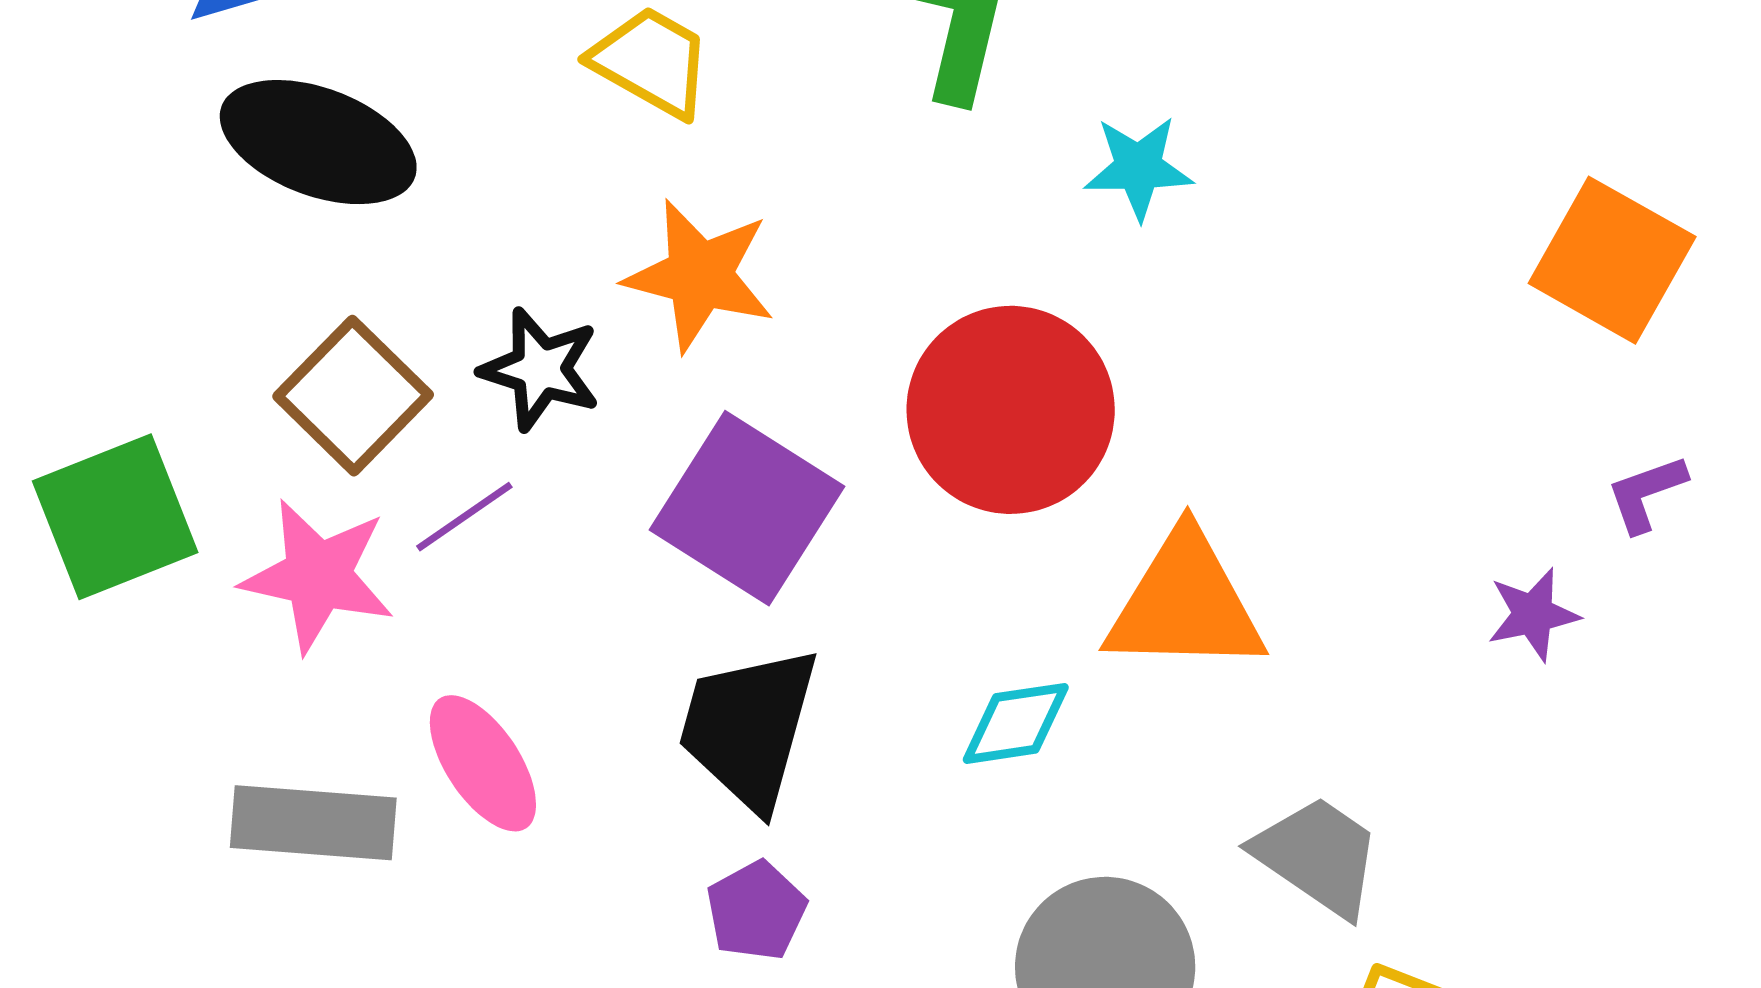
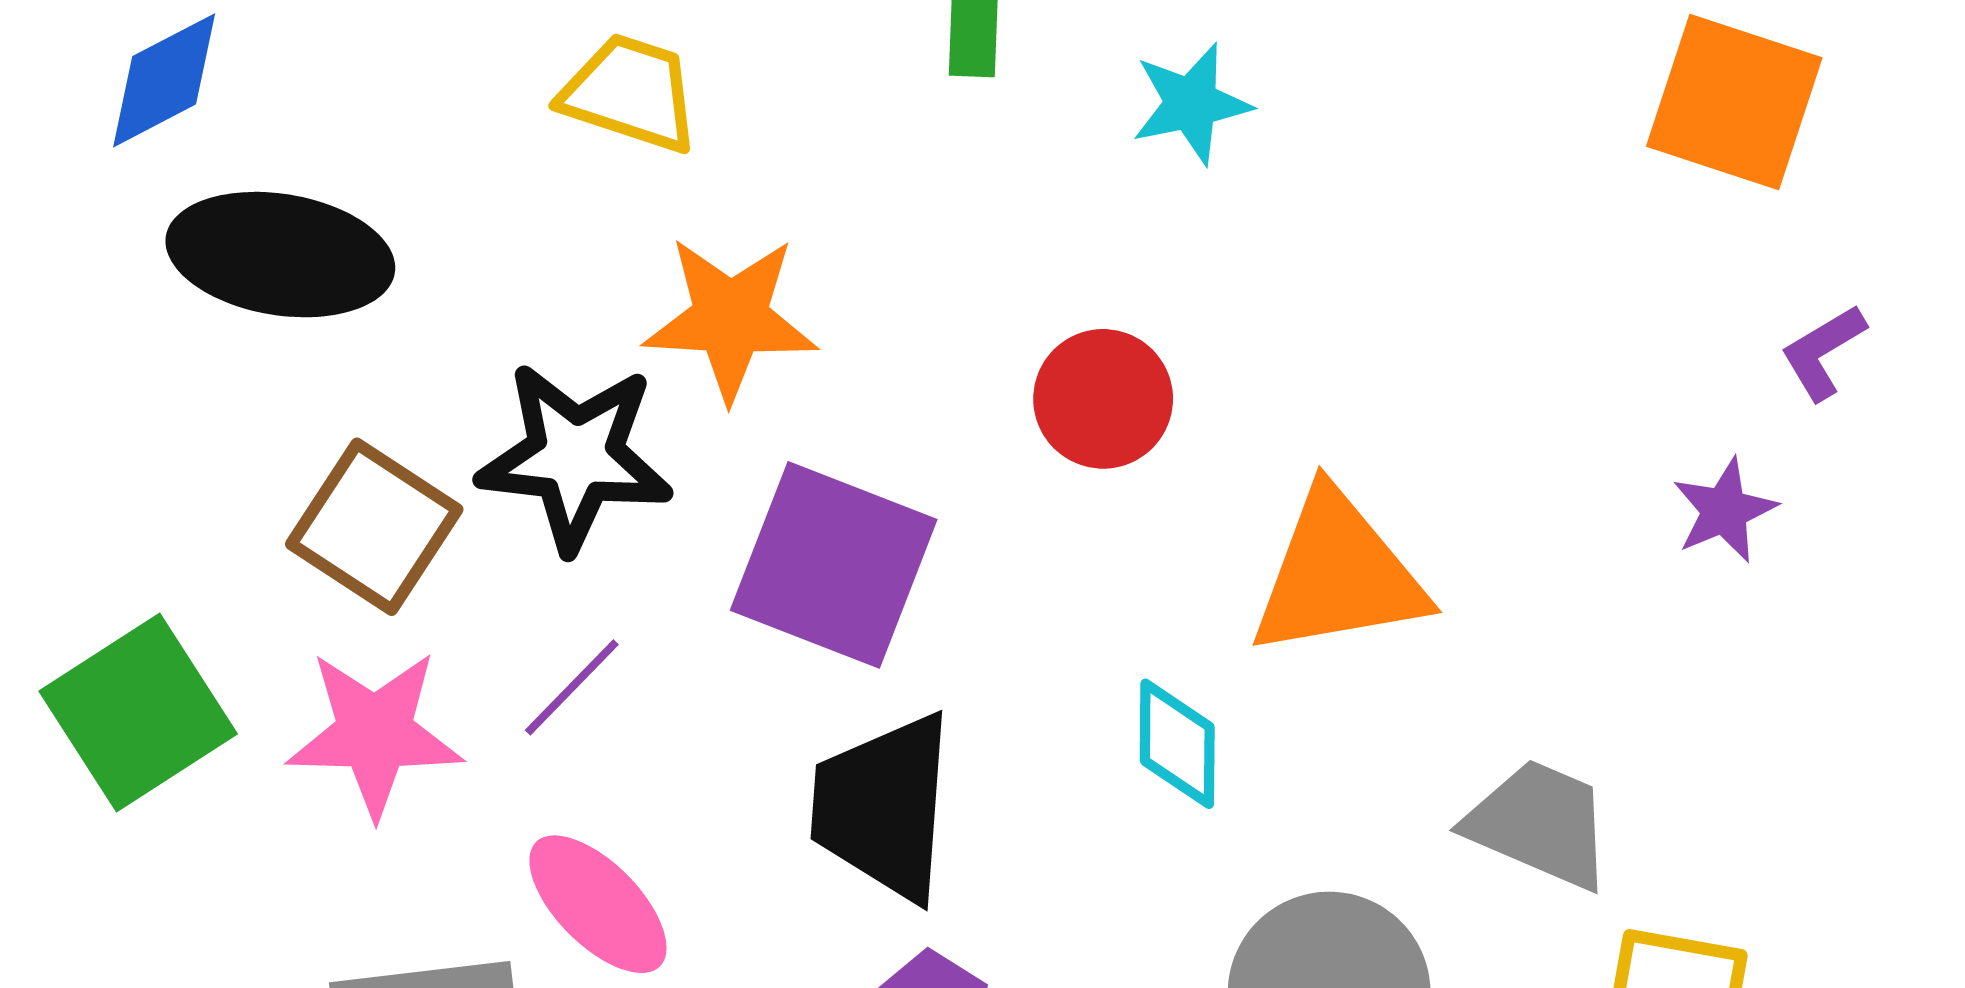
black star: (540, 369) -> (575, 457), size x1.4
red circle: (1011, 410) -> (1103, 399), size x0.6
purple line: (464, 517) -> (572, 687), moved
cyan diamond: (1016, 723) -> (1177, 744), turned -70

